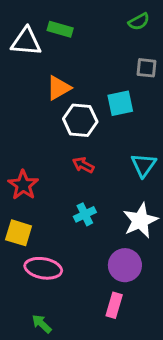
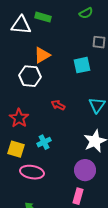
green semicircle: (139, 22) -> (86, 13), moved
white hexagon: (80, 120) -> (30, 76), moved
cyan cross: (85, 214) -> (44, 142), moved

